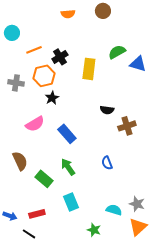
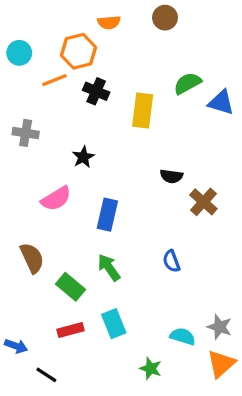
black cross: (60, 57) -> (96, 91), turned -35
orange hexagon: (44, 76) -> (78, 51), moved
brown cross: (127, 126) -> (203, 202), turned -30
blue rectangle: (67, 134) -> (107, 215), turned 54
red rectangle: (37, 214) -> (70, 330), moved

